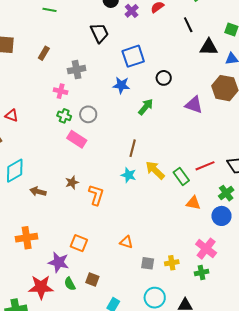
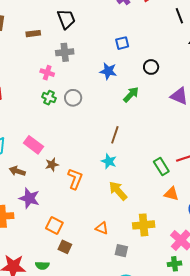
black trapezoid: (99, 33) -> (66, 19), moved
brown rectangle: (44, 53) -> (33, 34), turned 48
blue square: (133, 56) -> (122, 43), size x0.6
pink rectangle: (77, 139) -> (33, 145), moved
yellow arrow: (155, 170) -> (118, 191), moved
purple star: (59, 262) -> (29, 198), moved
yellow cross: (172, 263) -> (144, 225), moved, size x1.5
brown square: (92, 280) -> (65, 247), moved
green semicircle: (70, 284) -> (42, 265), turned -64

